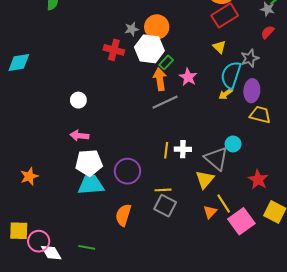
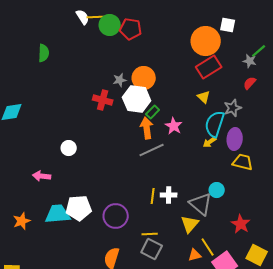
pink arrow: (79, 136) -> (42, 176), moved
cyan trapezoid: (91, 185) -> (58, 214), moved
orange triangle: (210, 212) -> (195, 255), turned 32

